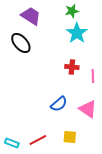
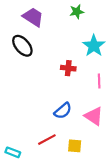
cyan star: (77, 33) -> (94, 46), moved
red cross: (72, 67) -> (68, 68), moved
red line: (38, 140) -> (47, 140), moved

